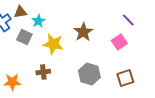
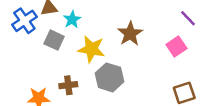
brown cross: (43, 72) -> (68, 85), moved
gray hexagon: (89, 74) -> (109, 77), moved

